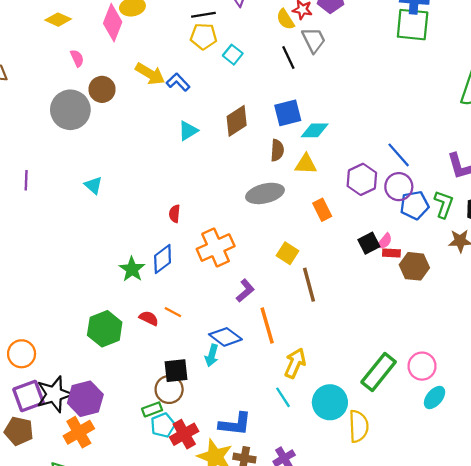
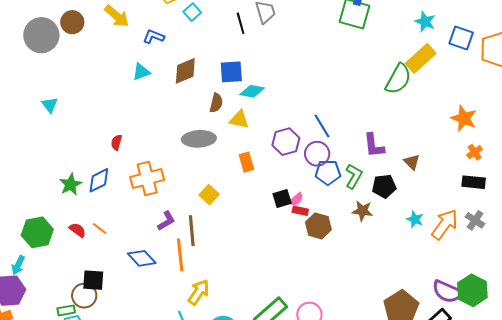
blue L-shape: (178, 82) -> (154, 37), moved, turned -35
brown line: (309, 285) -> (192, 231), moved
cyan arrow: (212, 355) -> (18, 265), moved

